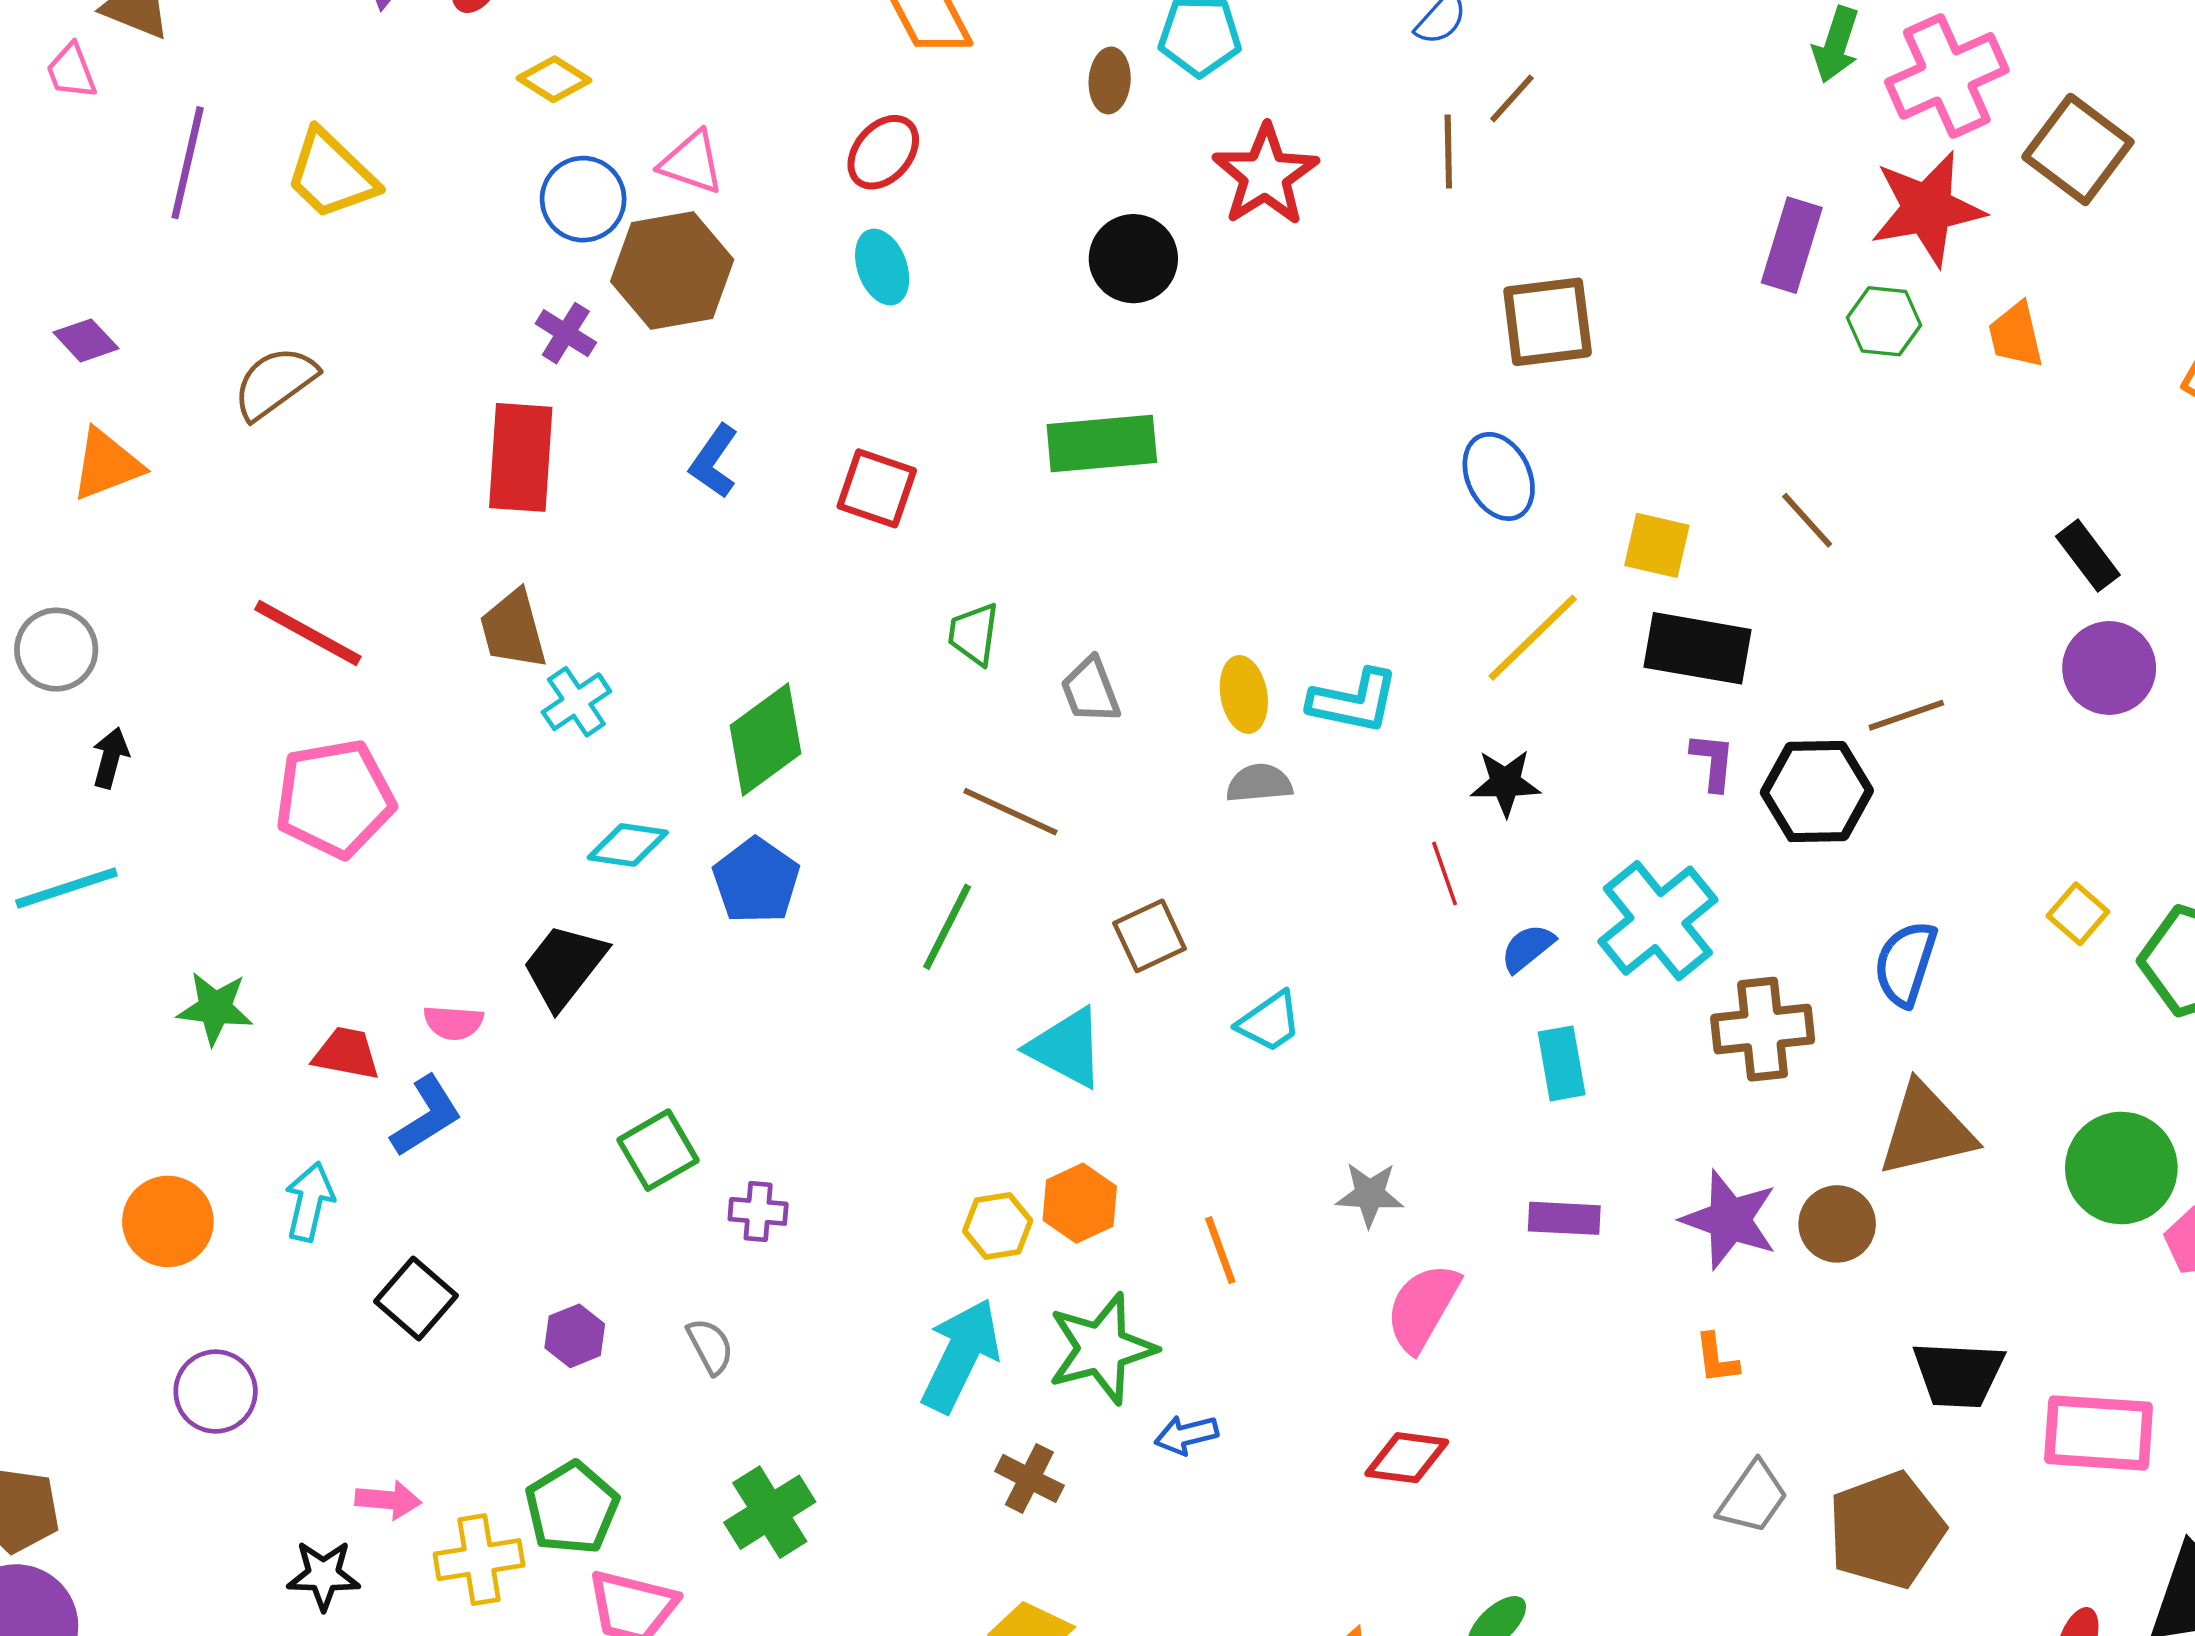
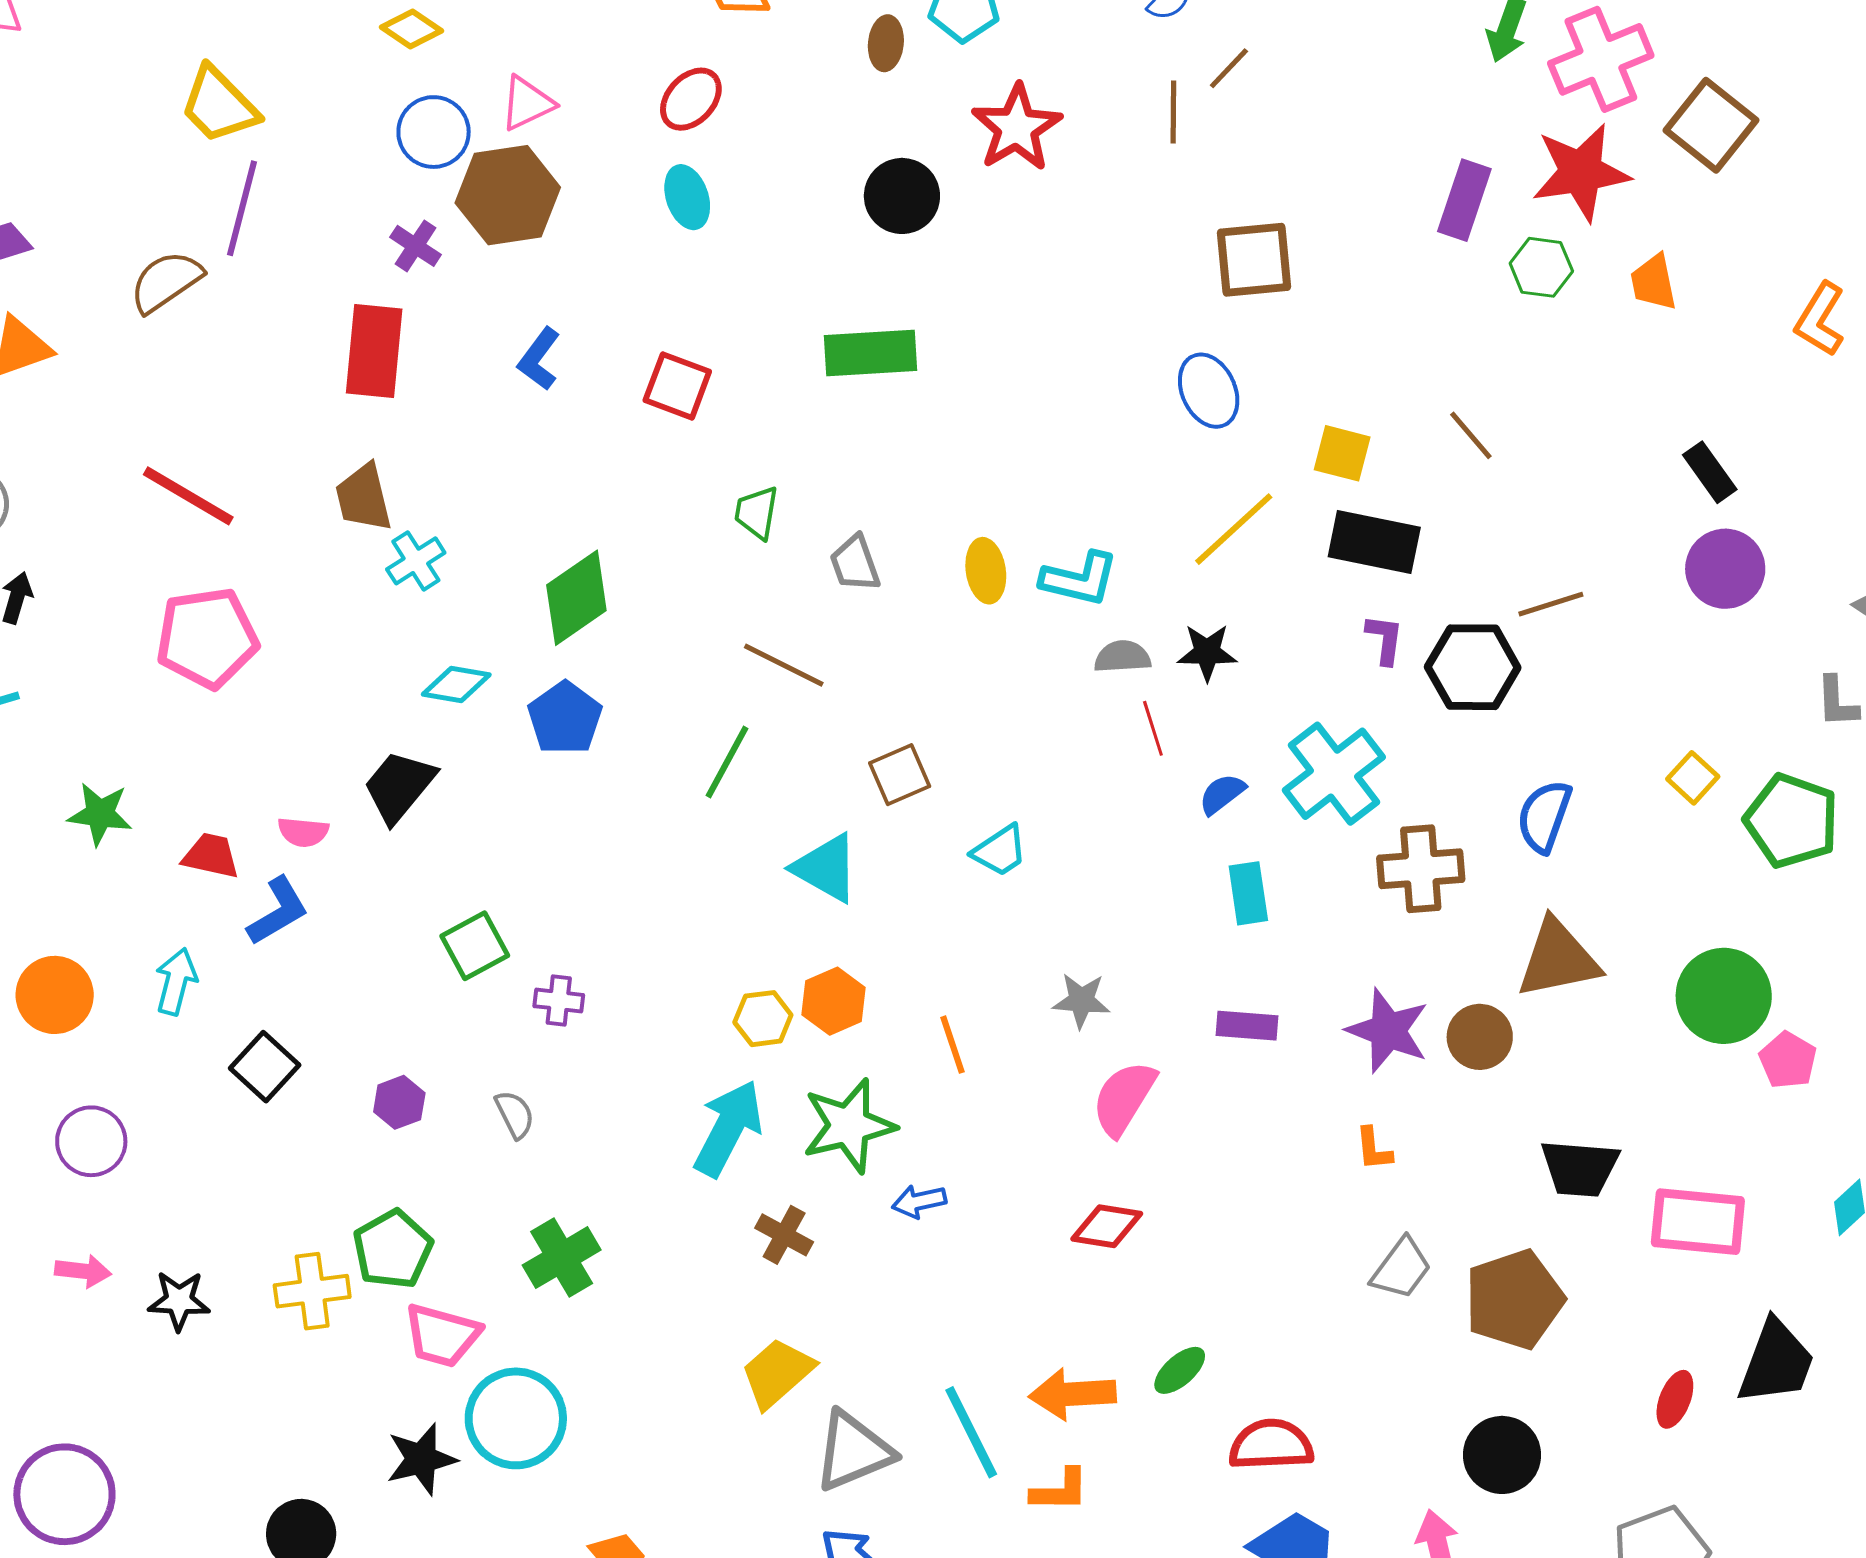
pink triangle: (692, 162) -> (527, 103), turned -46
purple line: (188, 163) -> (242, 208), moved
gray semicircle: (1259, 783) -> (1122, 657), moved
pink arrow: (388, 1500) -> (83, 1271), moved

